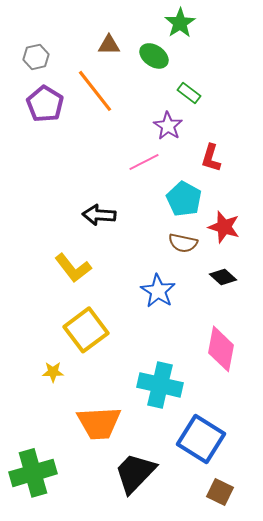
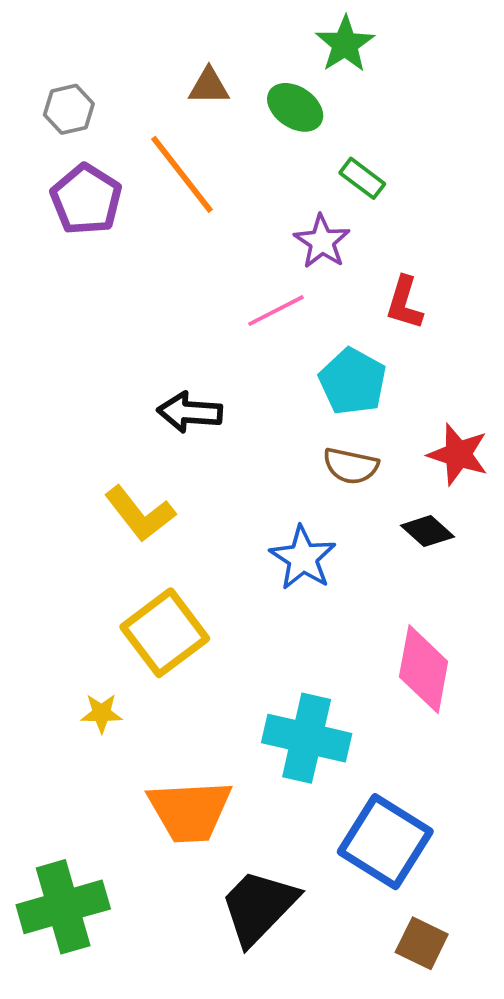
red star: (224, 227) -> (458, 454), moved

